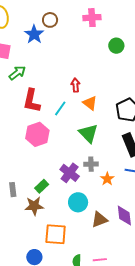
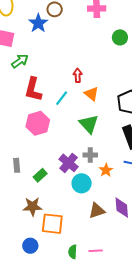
gray rectangle: (13, 190) -> (17, 165), moved
cyan circle: (78, 202) -> (82, 183), moved
brown star: (34, 206) -> (33, 207), moved

